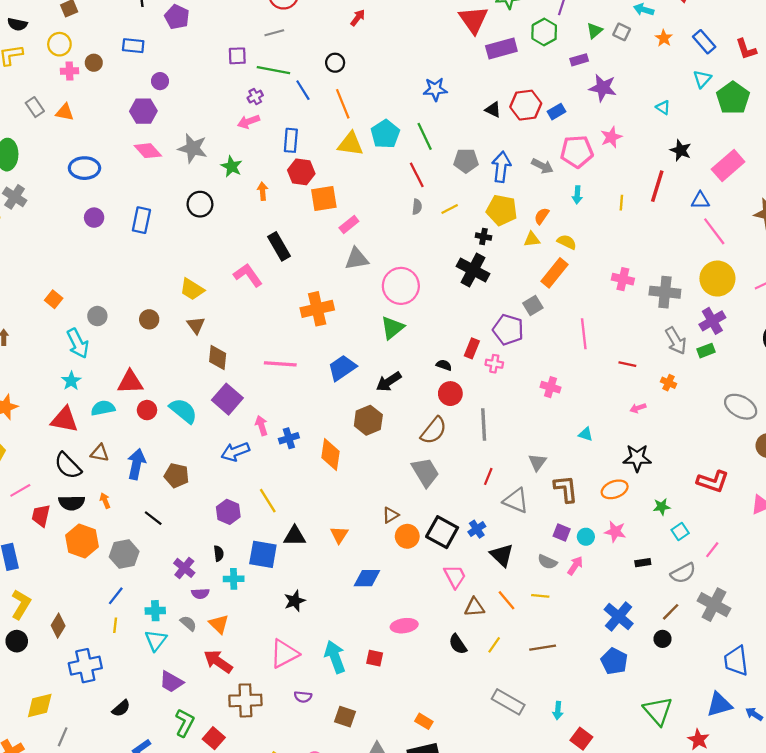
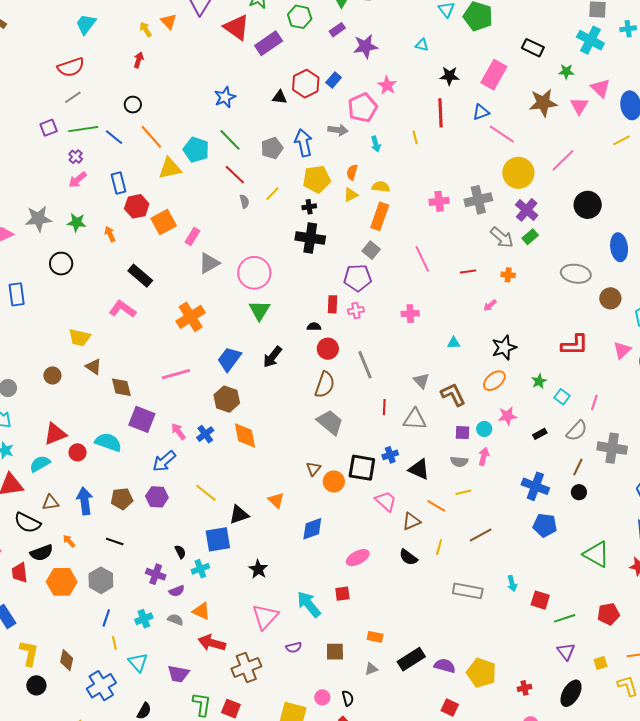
brown hexagon: (368, 420) -> (227, 399), moved
purple hexagon: (228, 512) -> (157, 497), moved
blue cross: (477, 529) -> (390, 455), turned 35
cyan triangle: (156, 640) -> (138, 662), moved
orange rectangle: (424, 721) -> (375, 637), moved

